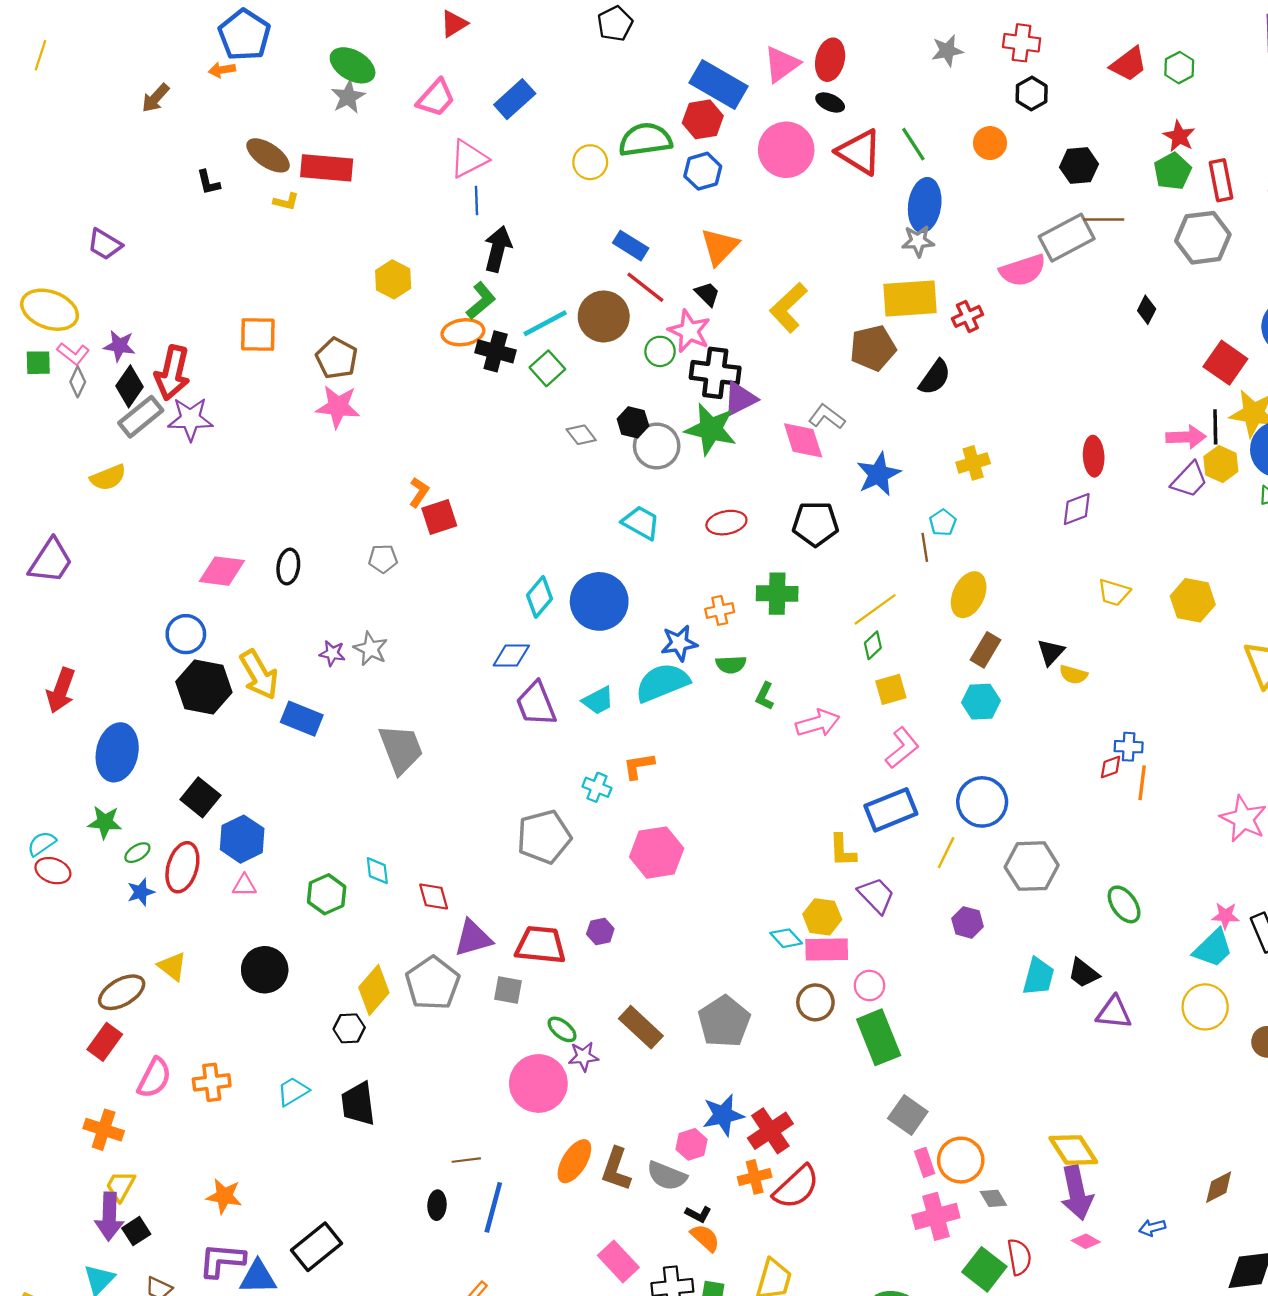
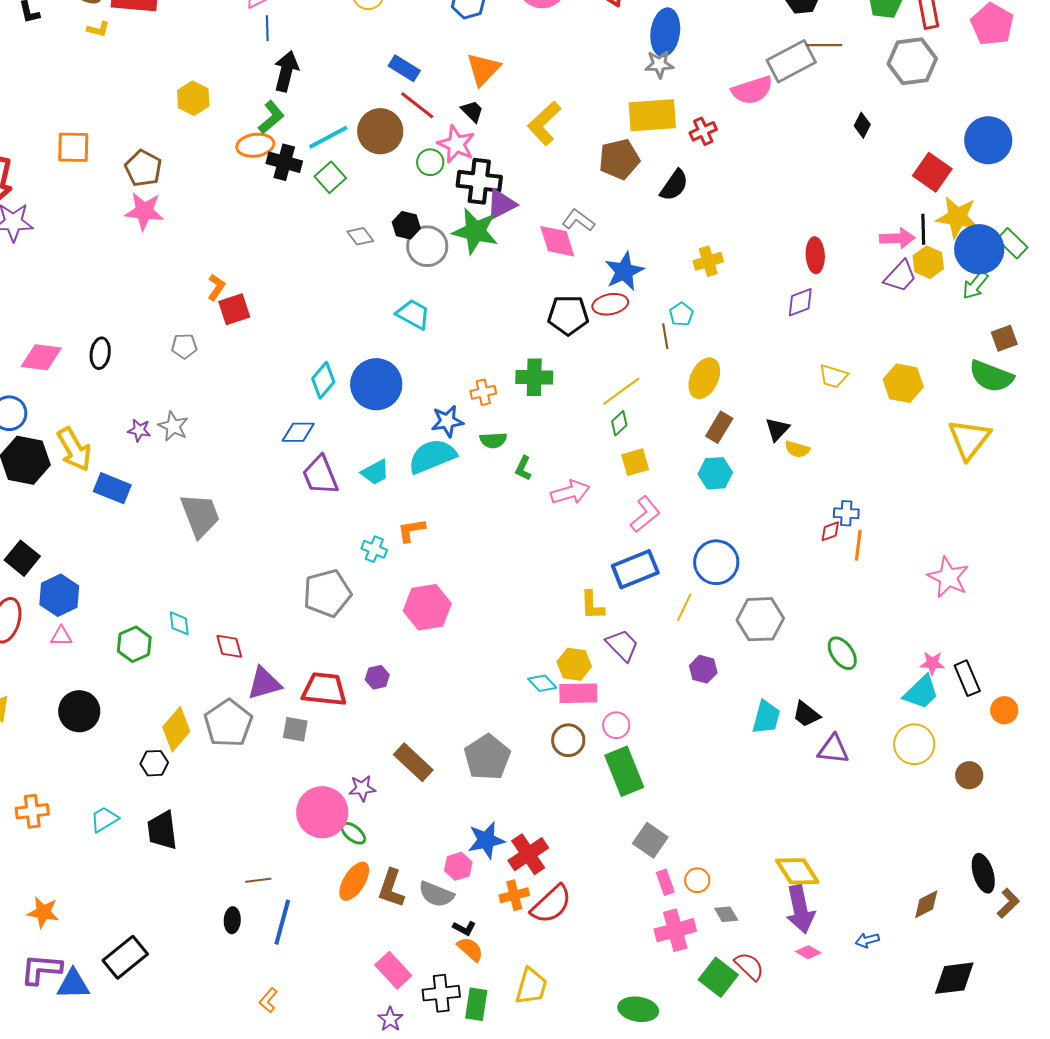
red ellipse: (726, 523) -> (610, 304), moved
green ellipse: (562, 1029) -> (353, 833), moved
orange circle: (961, 1160) -> (697, 880), size x0.6
red semicircle: (1019, 1257) -> (749, 966), turned -36

